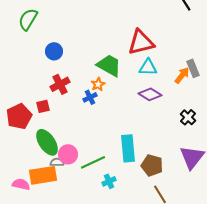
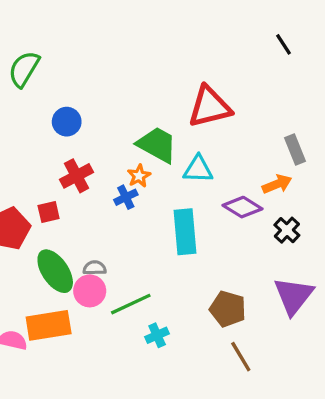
cyan triangle: (148, 67) -> (198, 169), moved
orange arrow: (182, 75) -> (277, 184), moved, turned 30
purple diamond: (150, 94) -> (243, 207), moved
cyan rectangle: (128, 148) -> (185, 232), moved
gray semicircle: (57, 162) -> (95, 268), moved

